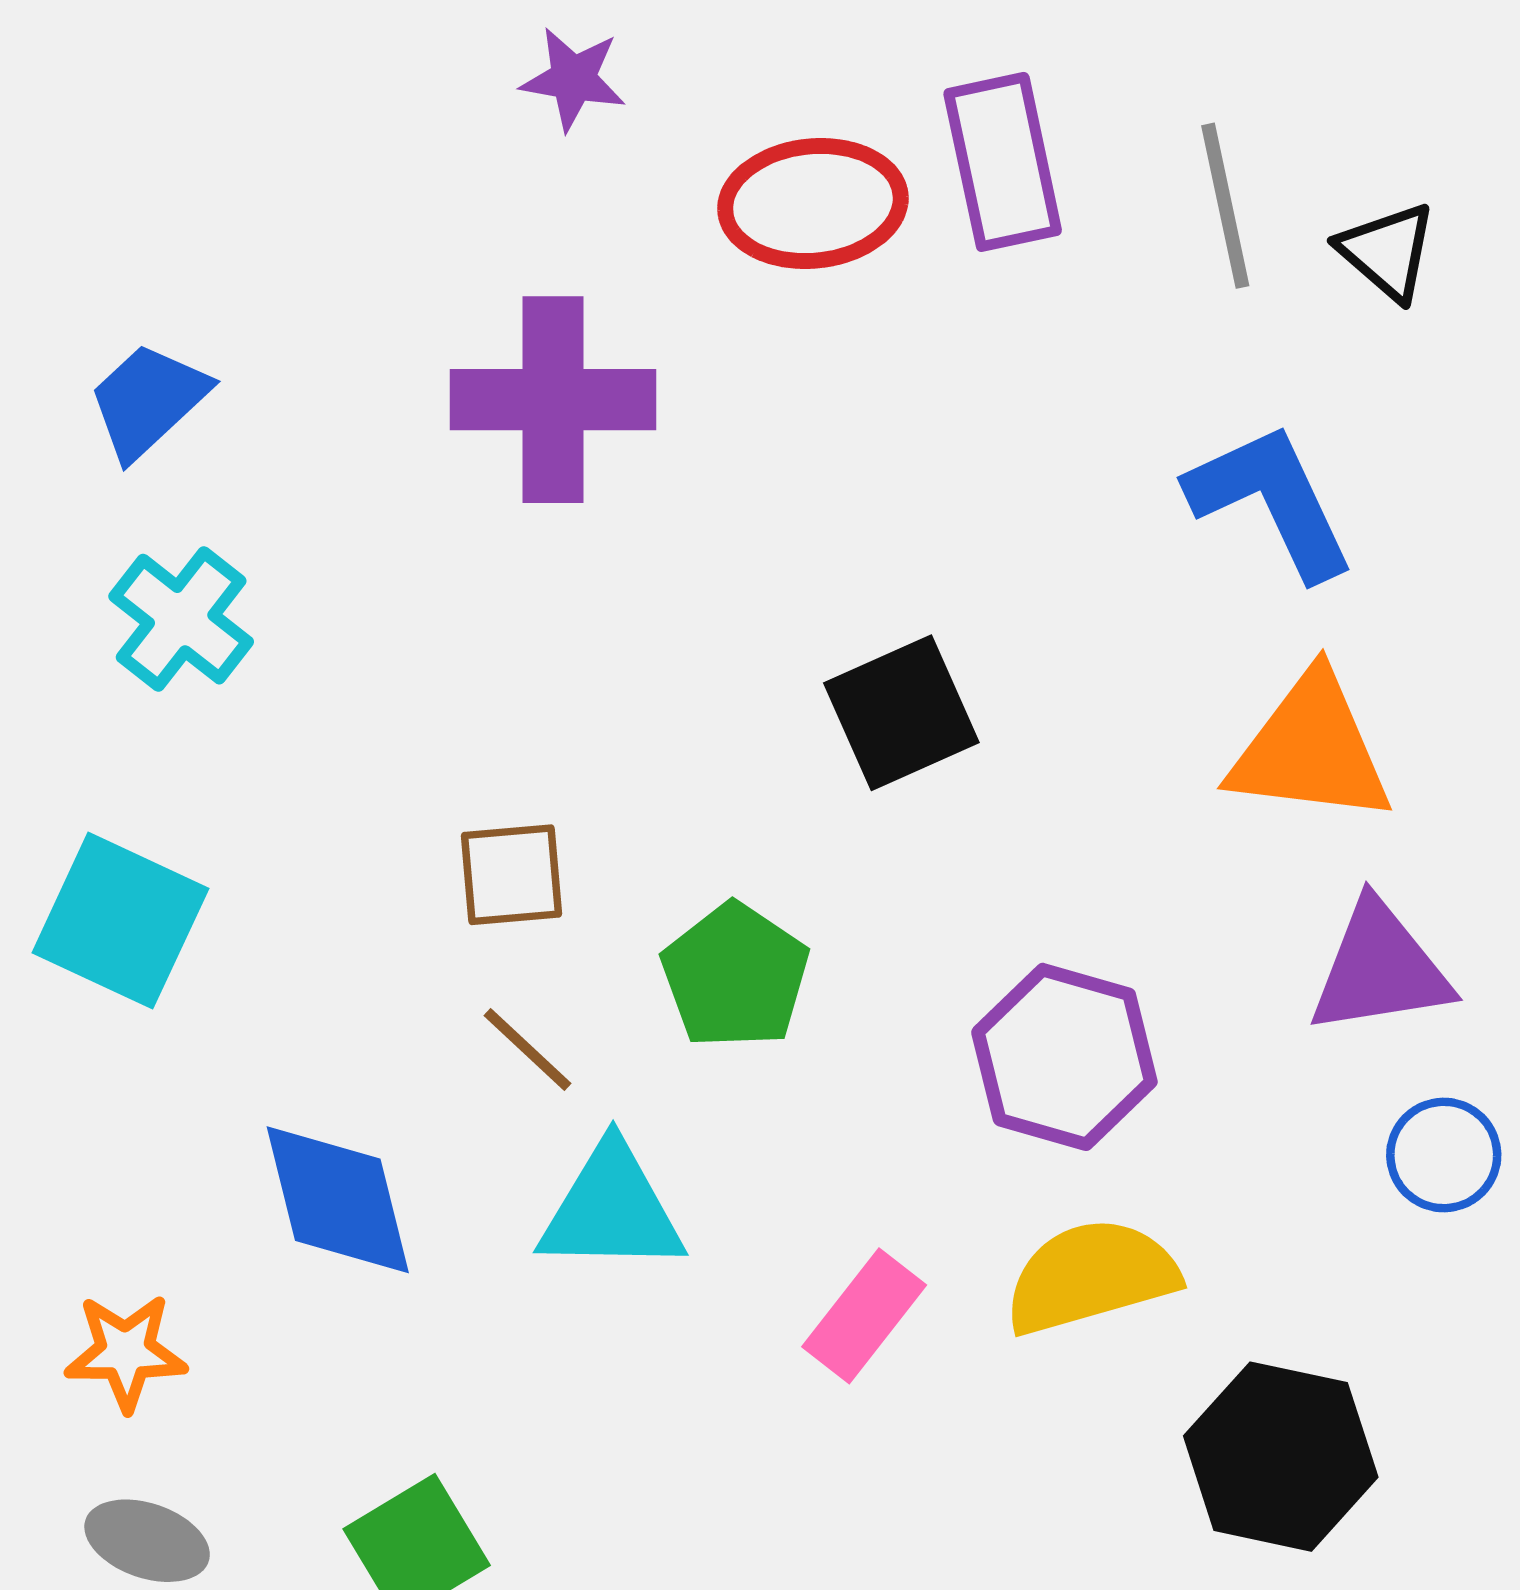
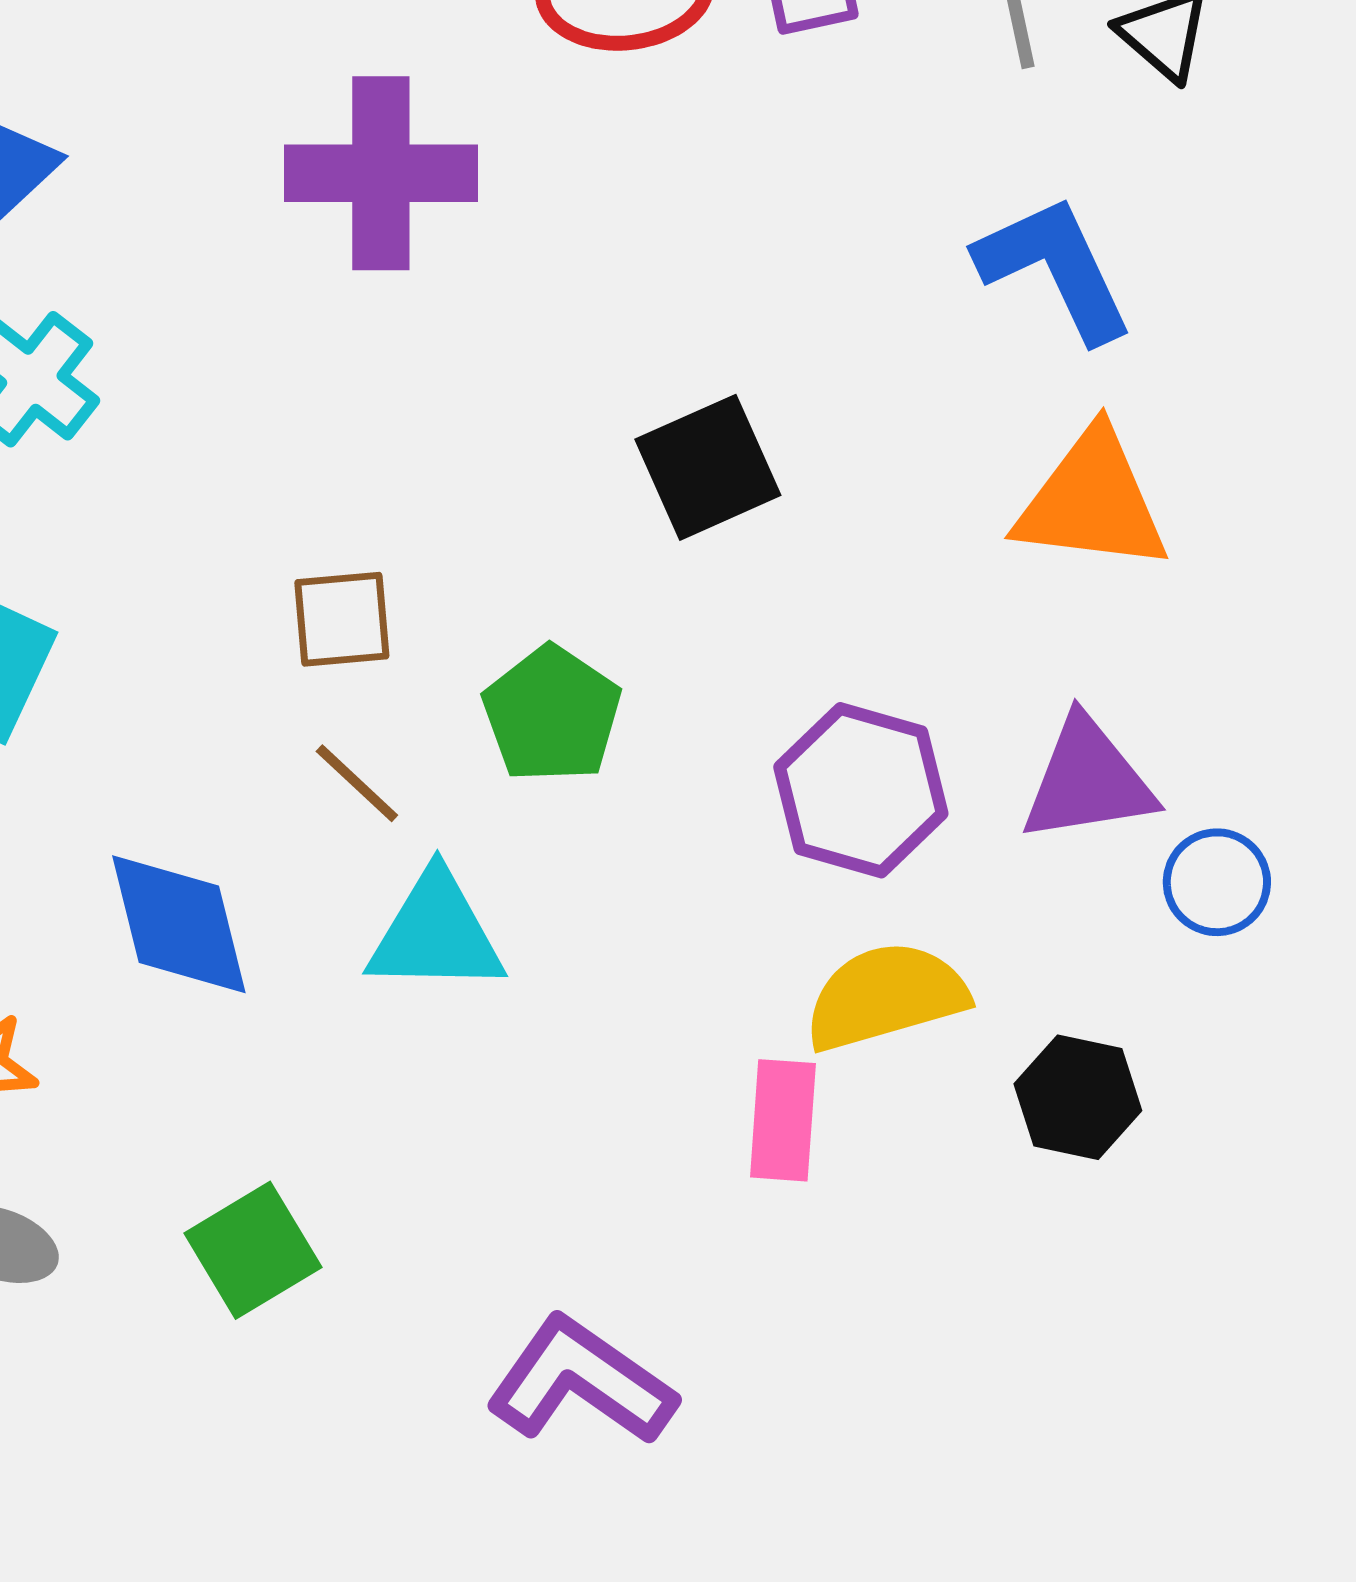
purple triangle: (1380, 969) -> (1088, 780), moved
pink rectangle: (864, 1316) -> (783, 1120), moved, turned -34
black hexagon: (1281, 1457) -> (1078, 1097), moved, size x0.7

